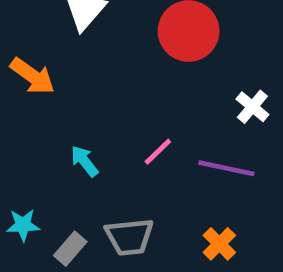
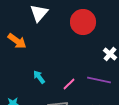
pink line: (158, 152) -> (69, 84), moved

